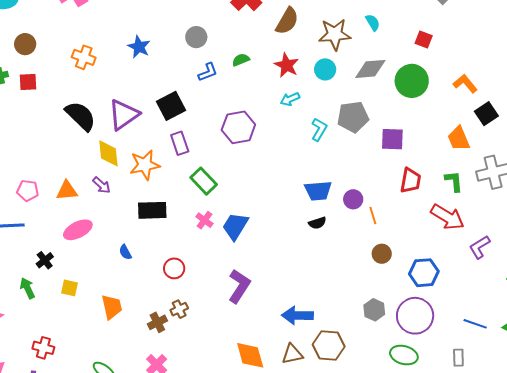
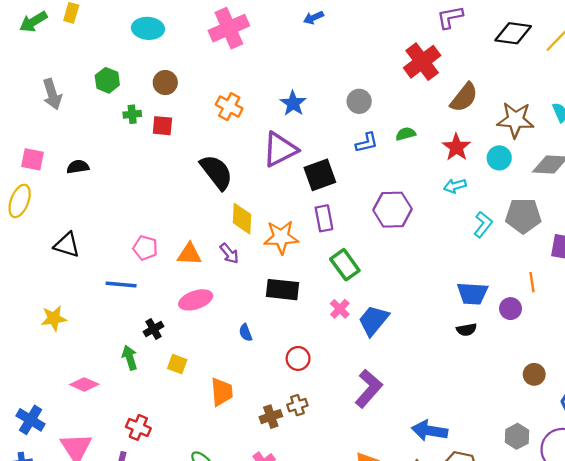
purple triangle: (124, 115) -> (280, 150), moved
orange line: (373, 215) -> (532, 282), moved

